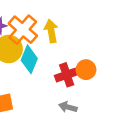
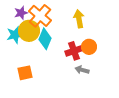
yellow arrow: (51, 31) -> (79, 19), moved
gray arrow: (68, 107) -> (82, 70), moved

